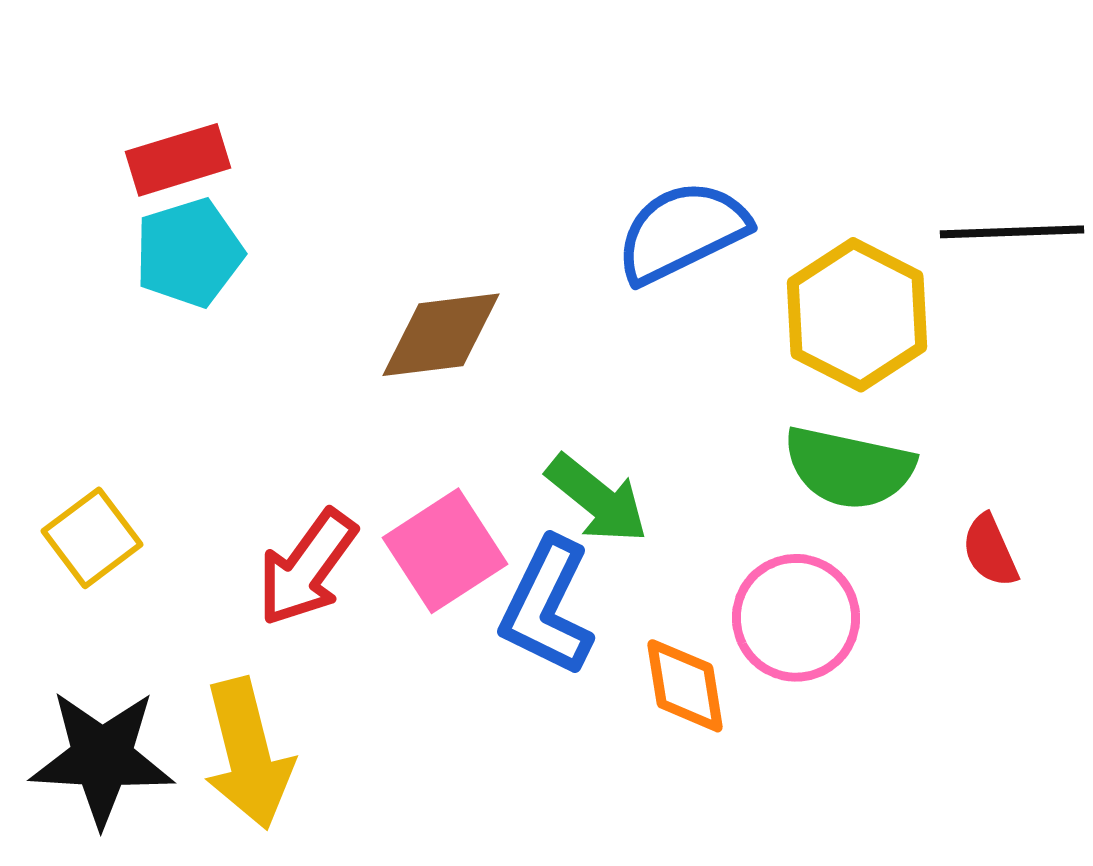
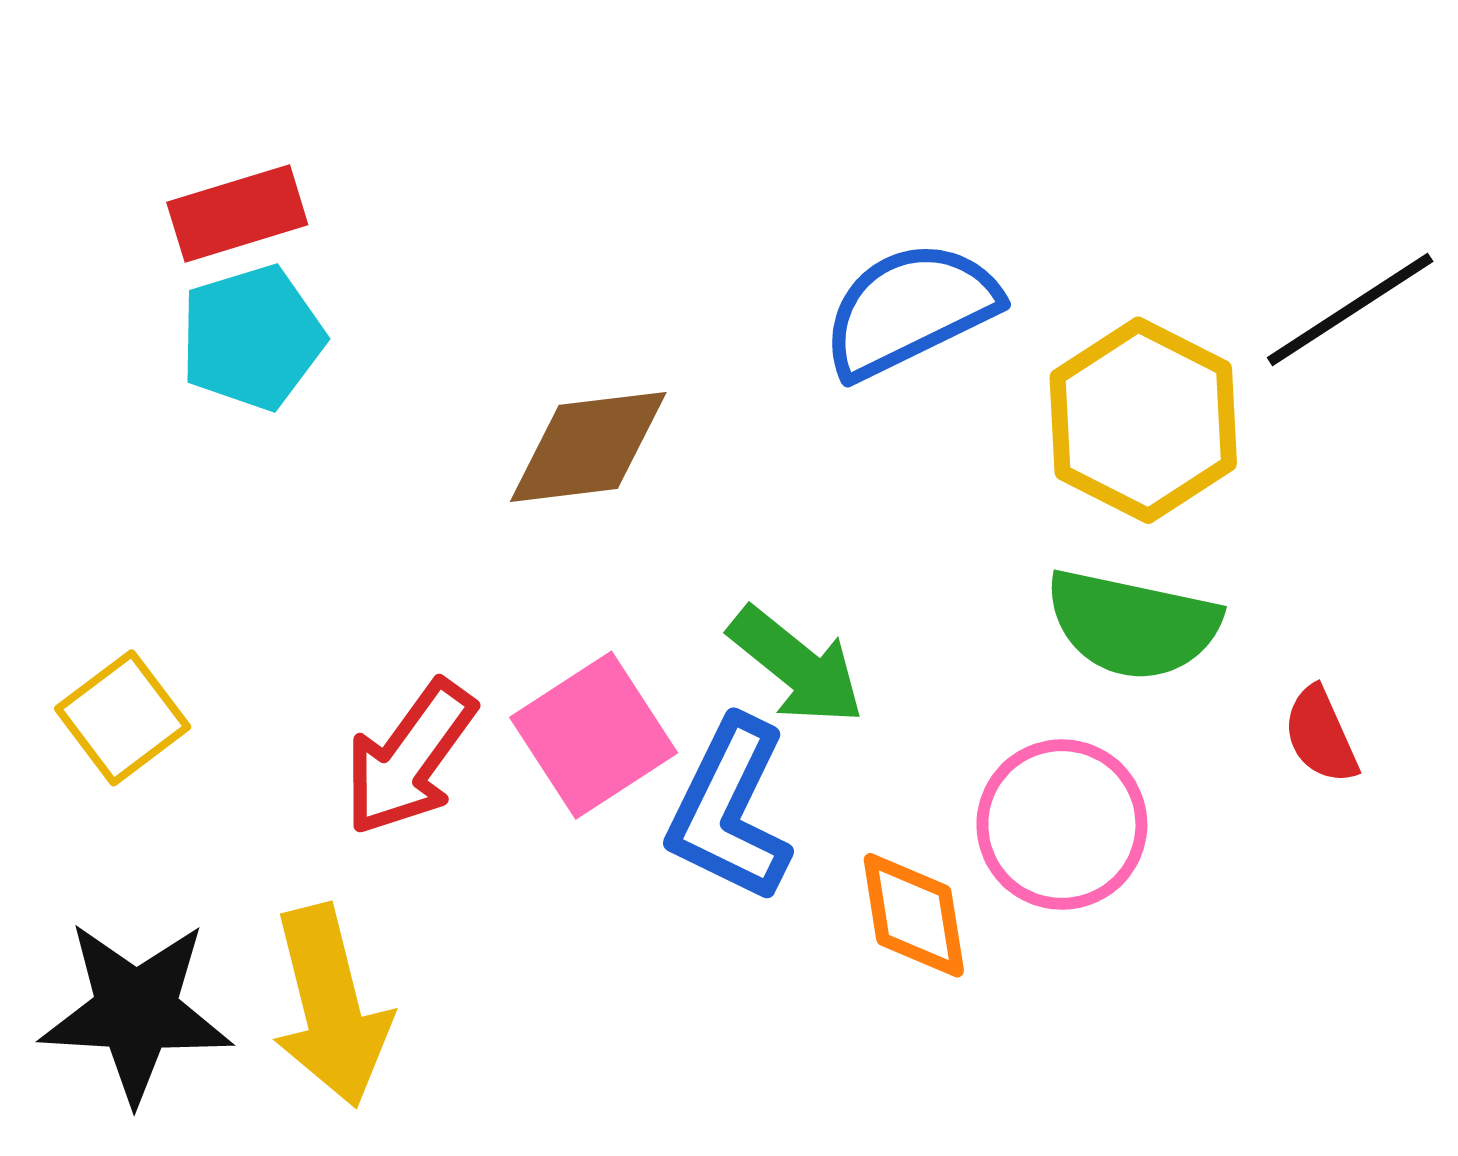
black line: (1012, 232) -> (1350, 310), turned -31

